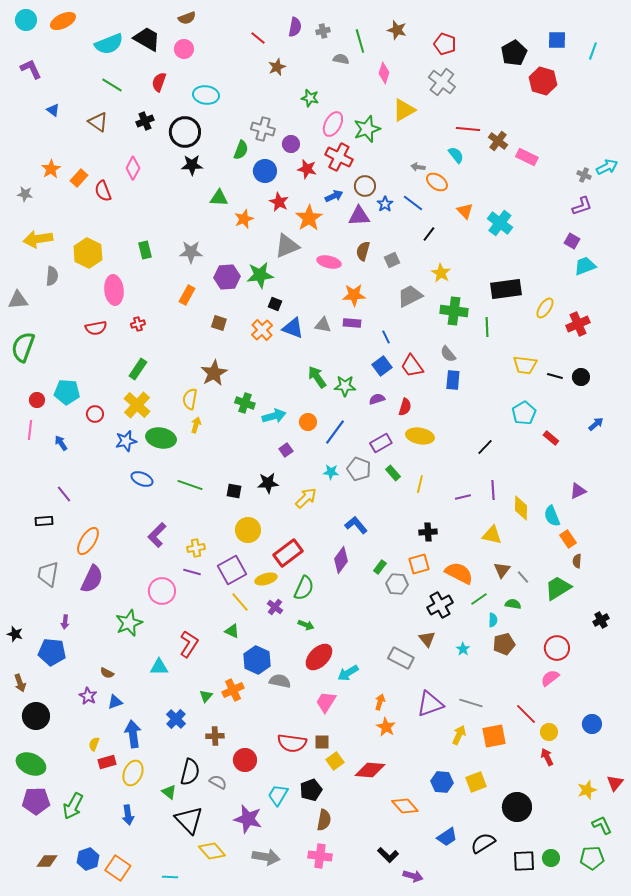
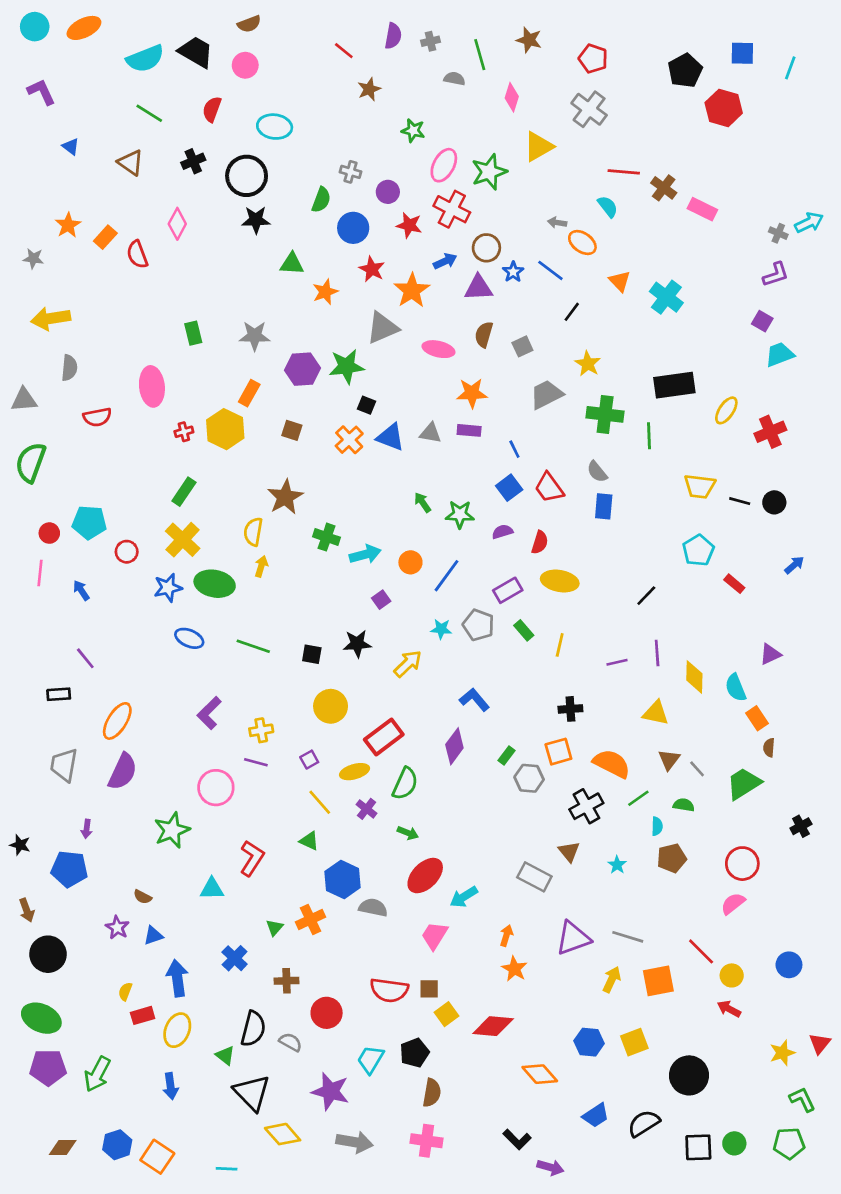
gray cross: (263, 129) -> (351, 172), size x0.7
yellow hexagon: (88, 253) -> (225, 429), moved
red semicircle: (96, 328) -> (97, 417), moved
green arrow: (317, 377) -> (422, 502), size x0.7
purple square: (232, 570) -> (309, 760), size x0.5
red arrow: (547, 757) -> (729, 1009), turned -36

